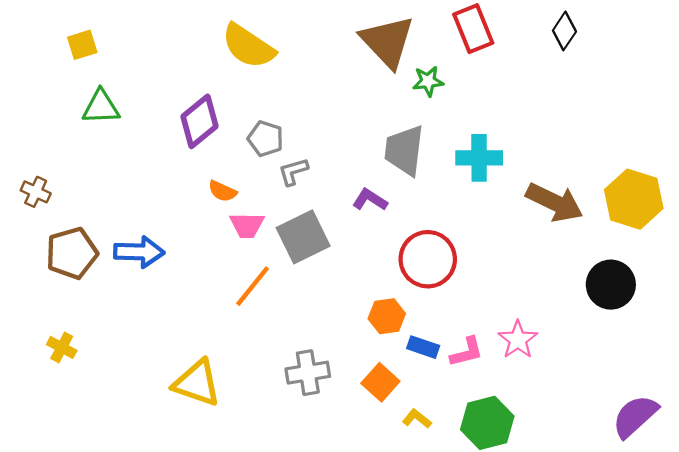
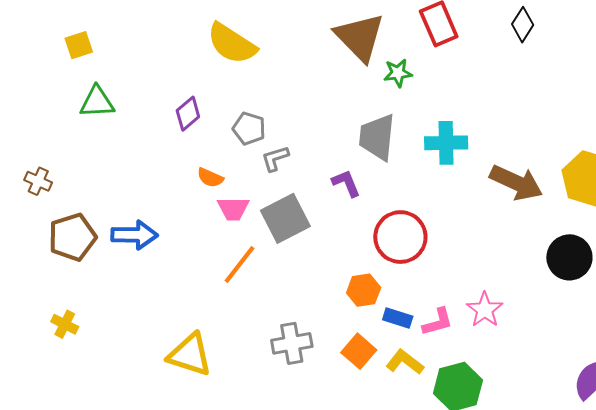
purple diamond: (199, 121) -> (188, 114), size x0.7
purple L-shape: (370, 200) -> (346, 183), turned 36
yellow L-shape: (417, 419) -> (405, 362), moved, size x1.4

